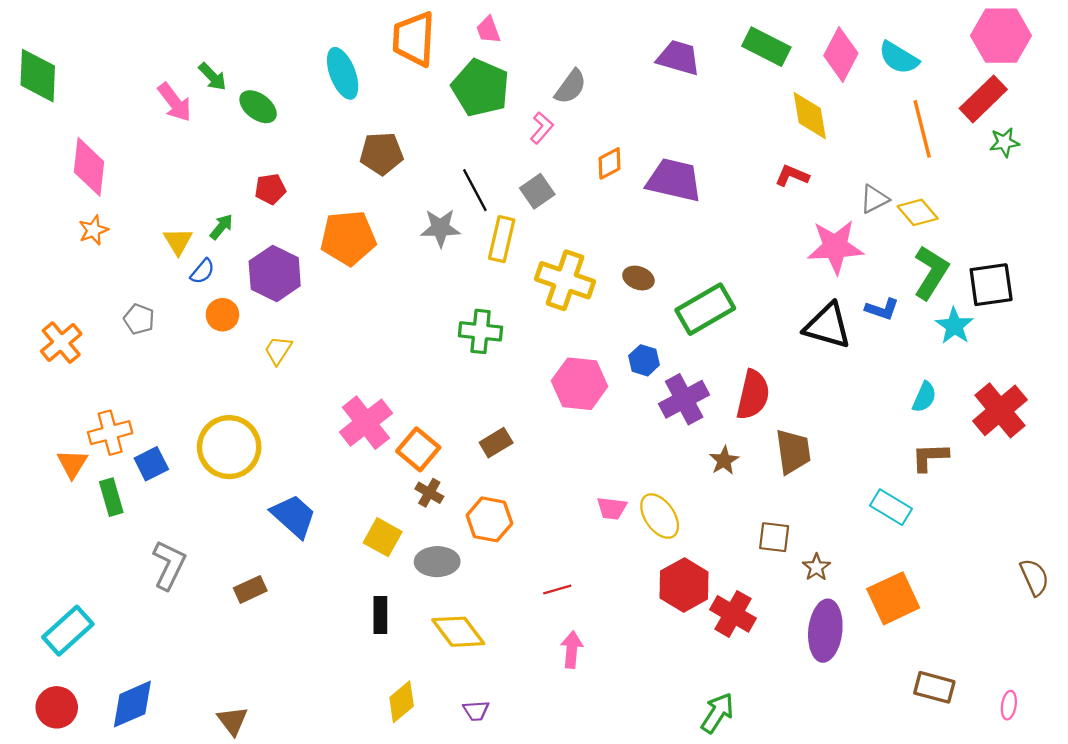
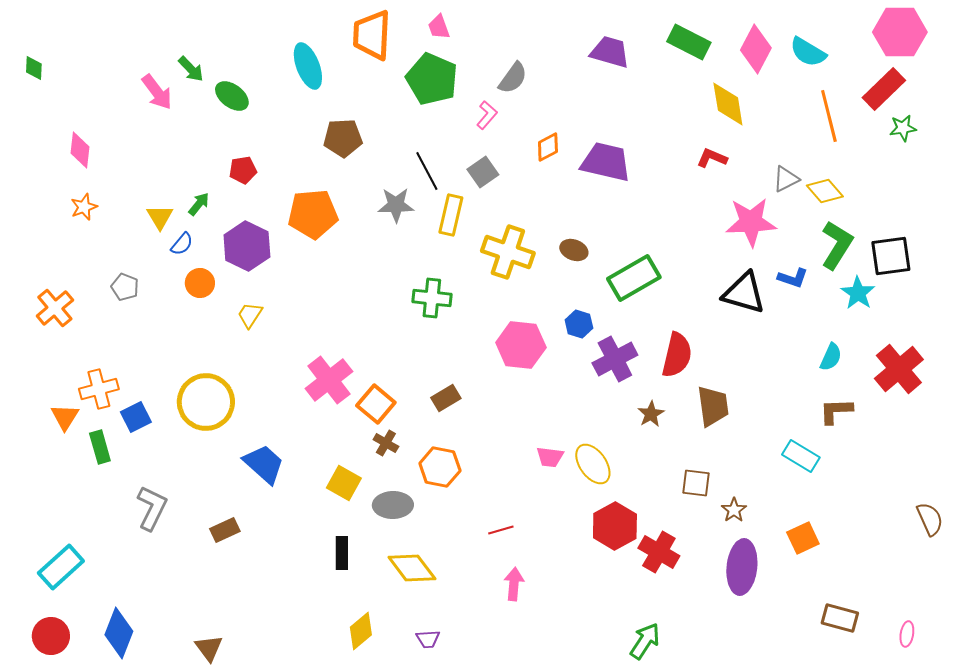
green diamond: (38, 76) -> (34, 68), size x0.5
pink diamond: (89, 167) -> (80, 150), size x0.7
orange square: (893, 598) -> (803, 538), size x0.7
blue diamond: (132, 704) -> (119, 633), turned -45

